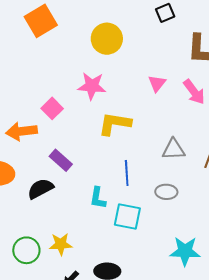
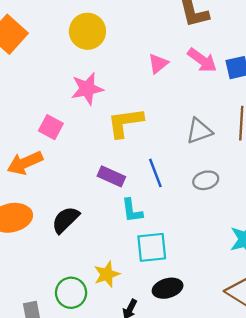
pink triangle: (157, 83) -> (158, 64), turned 30
purple rectangle: (61, 160) -> (111, 176), moved
cyan square: (127, 216) -> (152, 247), moved

